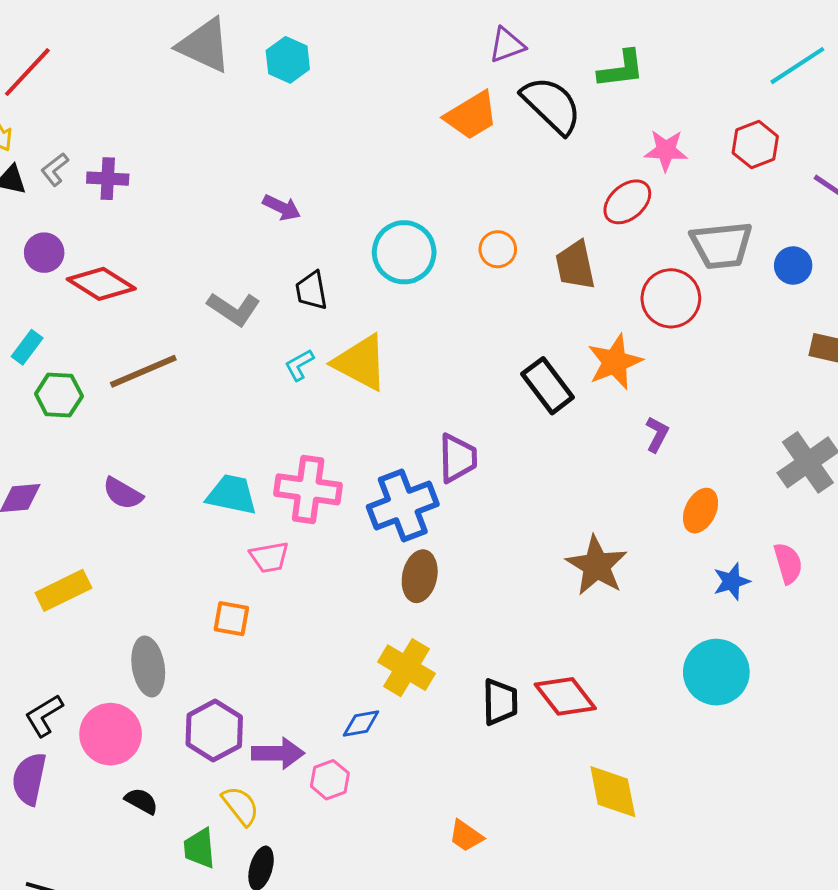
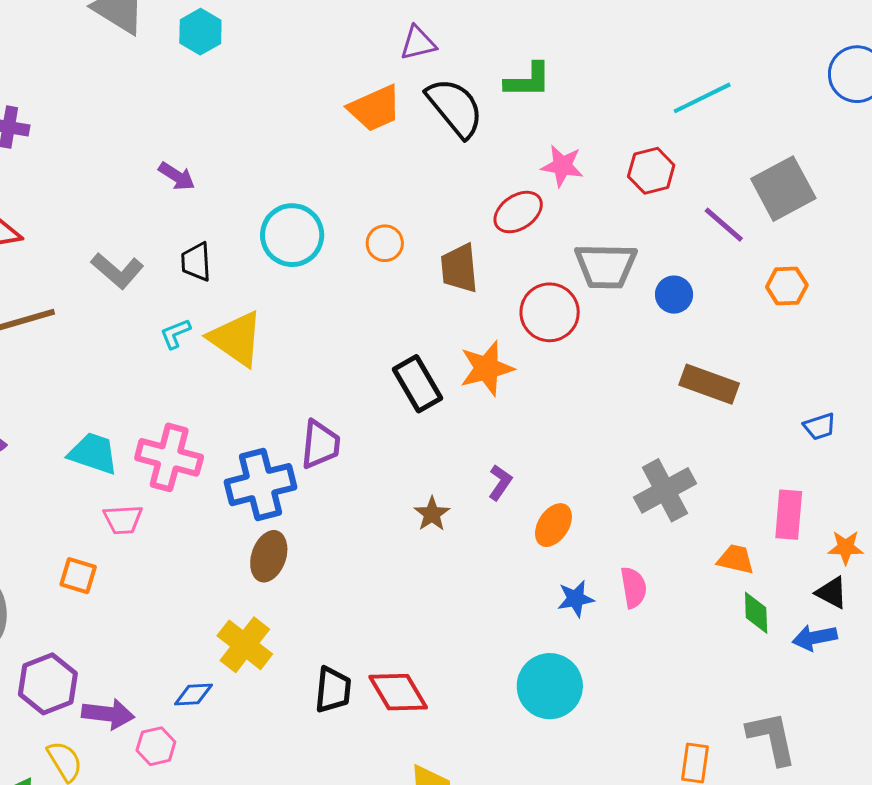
purple L-shape: (657, 434) -> (500, 482), moved
brown star: (597, 566) -> (432, 514), moved, size x0.6

